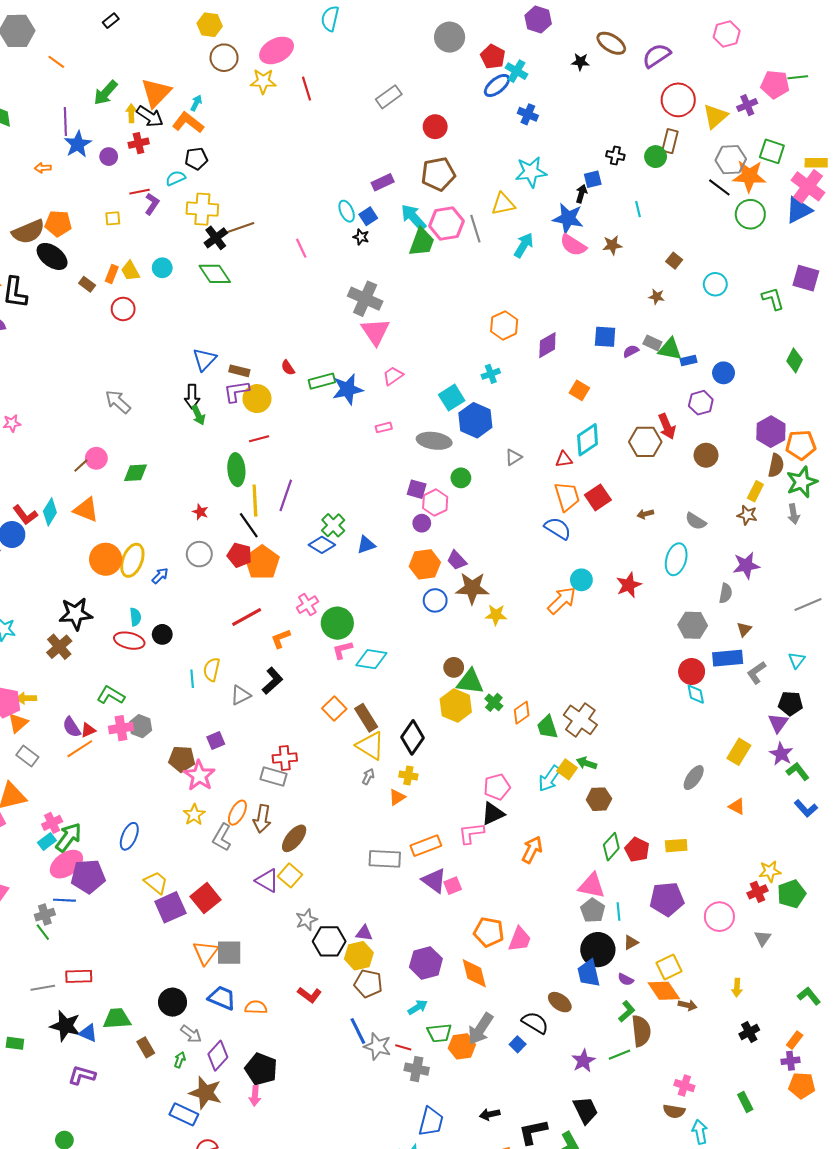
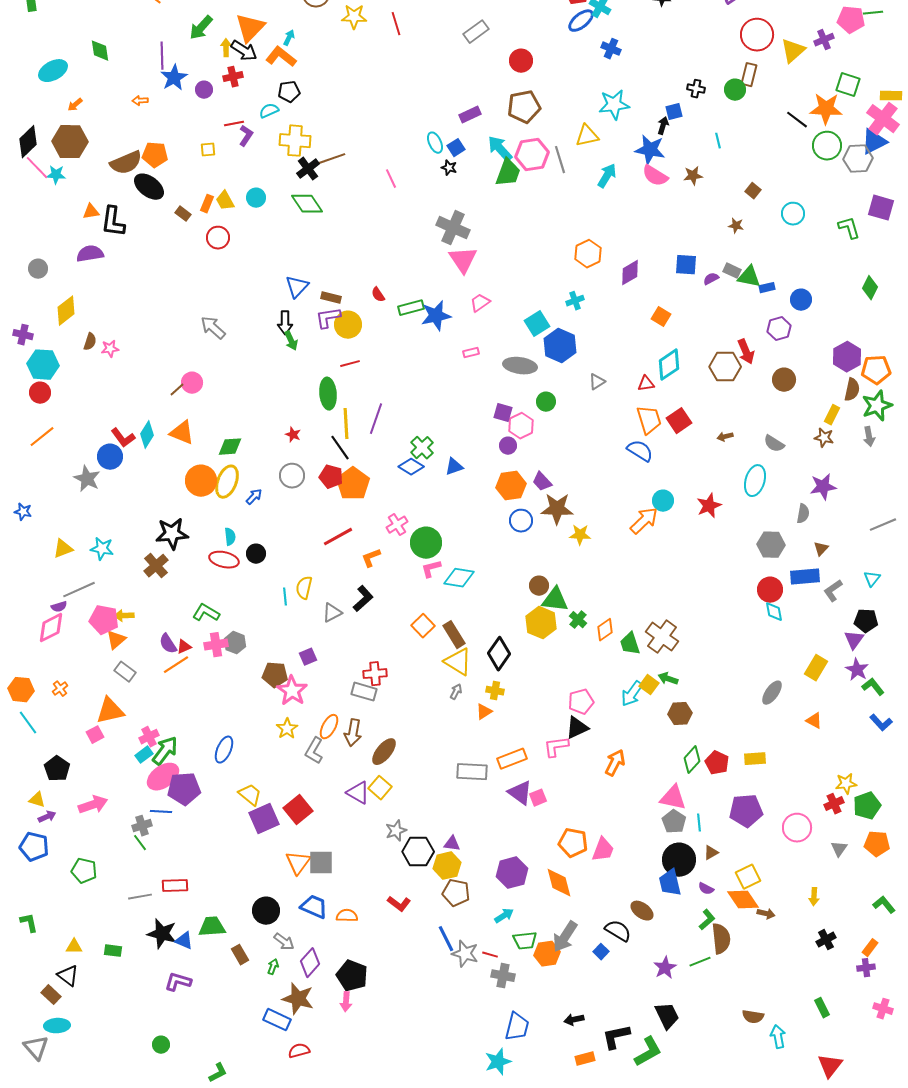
gray hexagon: (731, 160) -> (858, 159), moved
green diamond: (135, 473) -> (230, 447), moved
pink cross: (684, 1086) -> (883, 1009), moved
orange pentagon: (802, 1086) -> (877, 844), moved

